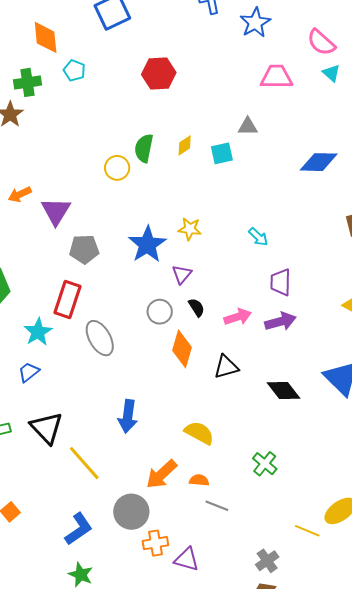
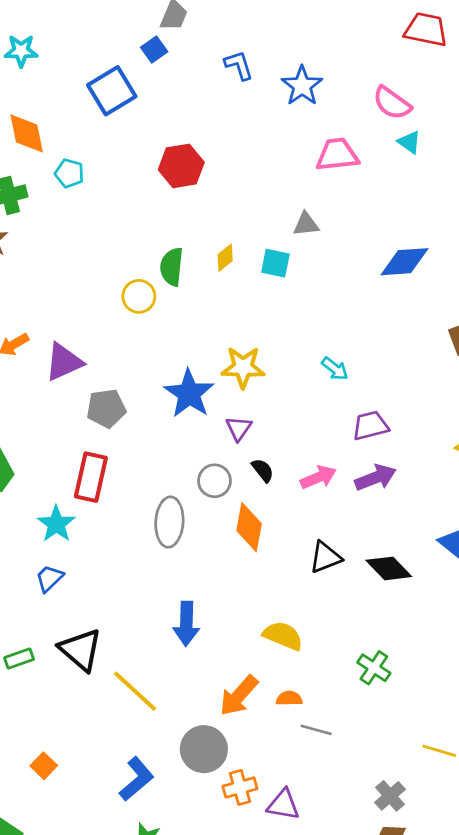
cyan square: (222, 153) -> (275, 263), turned 30
purple triangle: (56, 211) -> (64, 362), turned 40
yellow star: (190, 229) -> (243, 367), size x1.4
purple trapezoid: (281, 282) -> (370, 426), turned 80
gray ellipse: (100, 338) -> (169, 522), moved, turned 39
black triangle: (226, 367) -> (325, 557), moved

